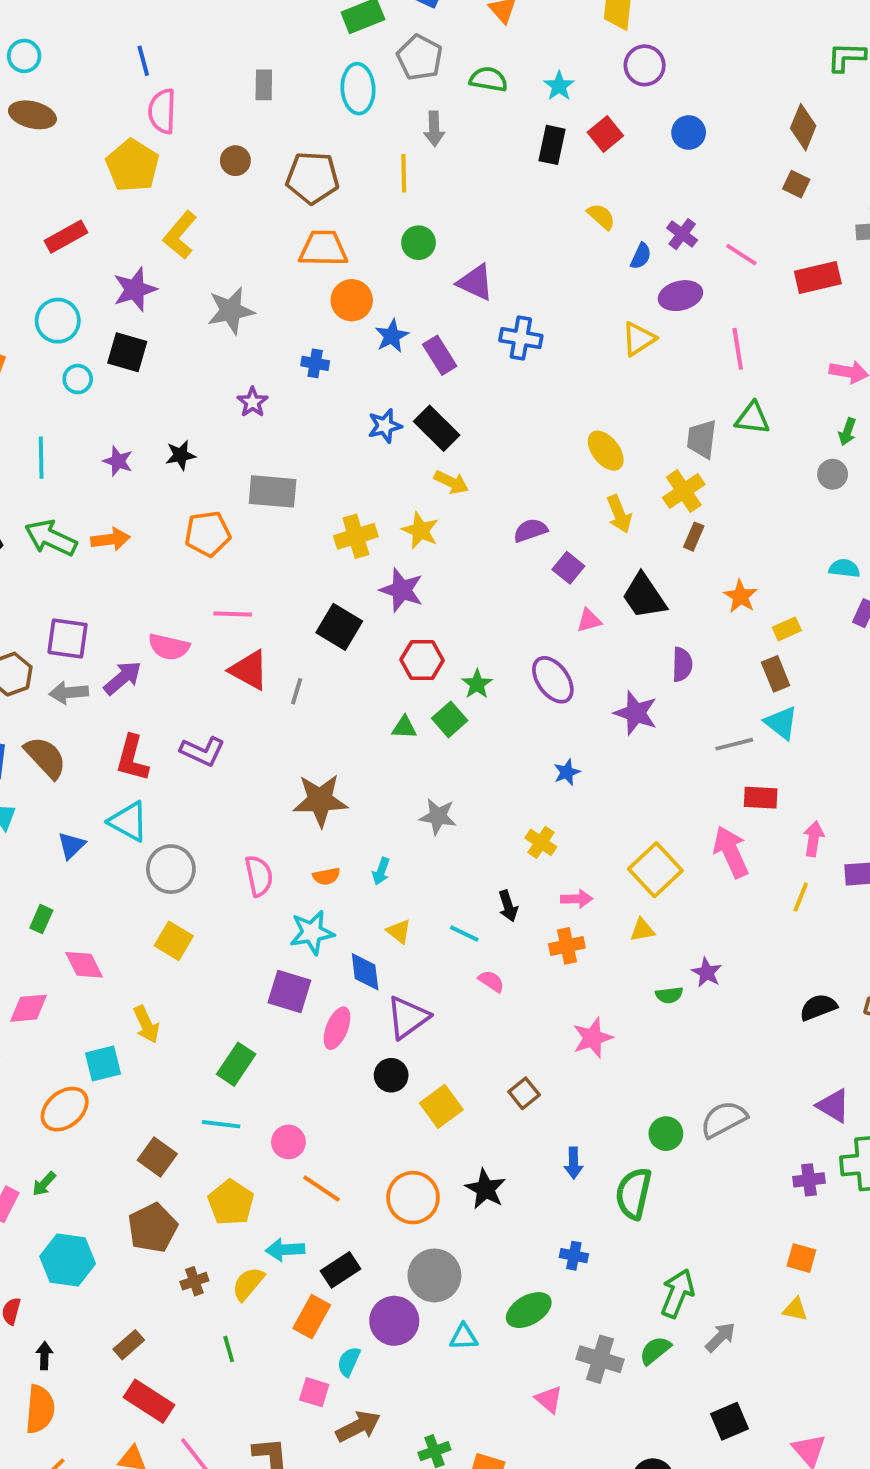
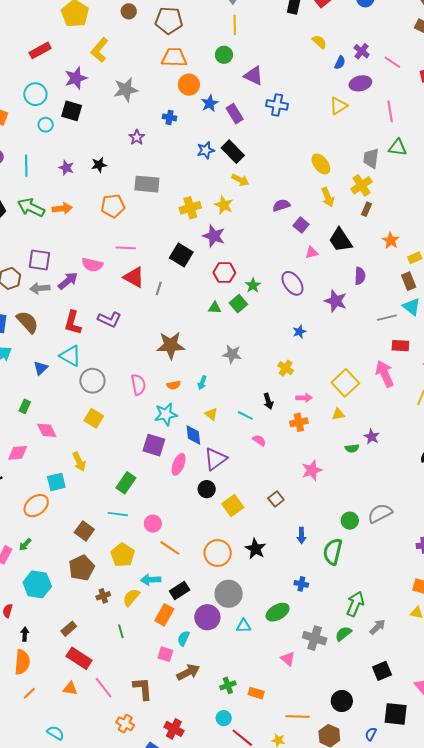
yellow line: (404, 173) -> (235, 25), moved

